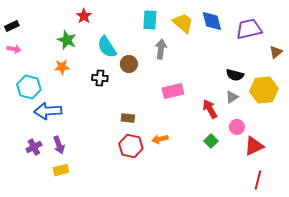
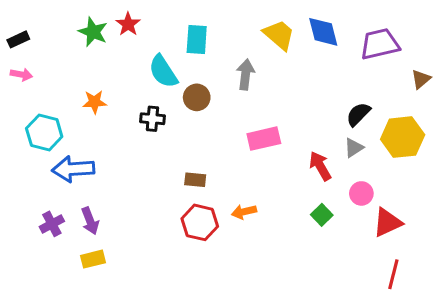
cyan rectangle: (150, 20) -> (197, 39), moved
green star: (67, 40) -> (93, 32), moved
black semicircle: (235, 75) -> (358, 114), turned 120

